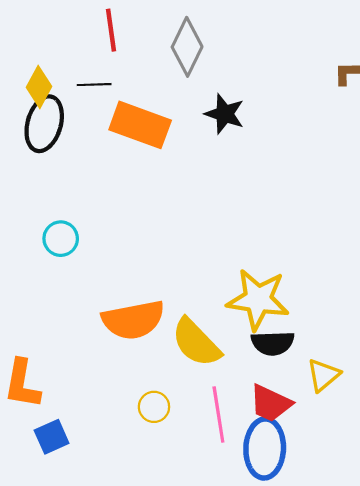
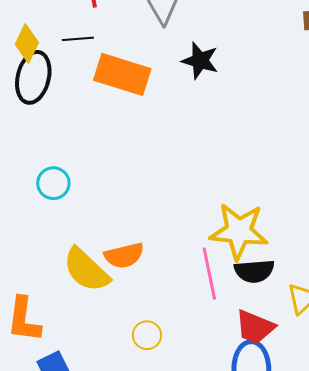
orange semicircle: (133, 320) -> (124, 255), size x0.7
yellow semicircle: (196, 343) -> (86, 270), moved
pink line: (218, 415) -> (209, 274), moved

